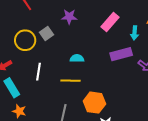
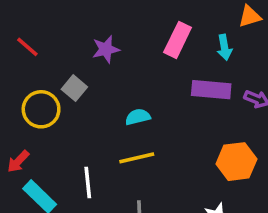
purple rectangle: (121, 54) -> (211, 90), turned 35
white line: (38, 72) -> (88, 182), moved
orange hexagon: (94, 103) -> (236, 162), moved

